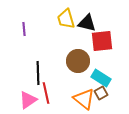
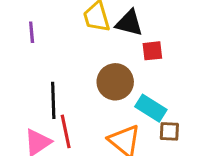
red square: (102, 41) -> (152, 51), size x0.6
brown square: (101, 93) -> (169, 131), moved, turned 32

